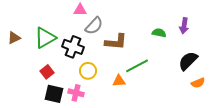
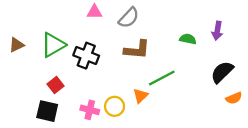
gray semicircle: (94, 26) -> (129, 18), moved
yellow circle: (88, 71) -> (115, 106), moved
orange triangle: (119, 81) -> (141, 96), turned -40
black square: (54, 94) -> (47, 111), moved

